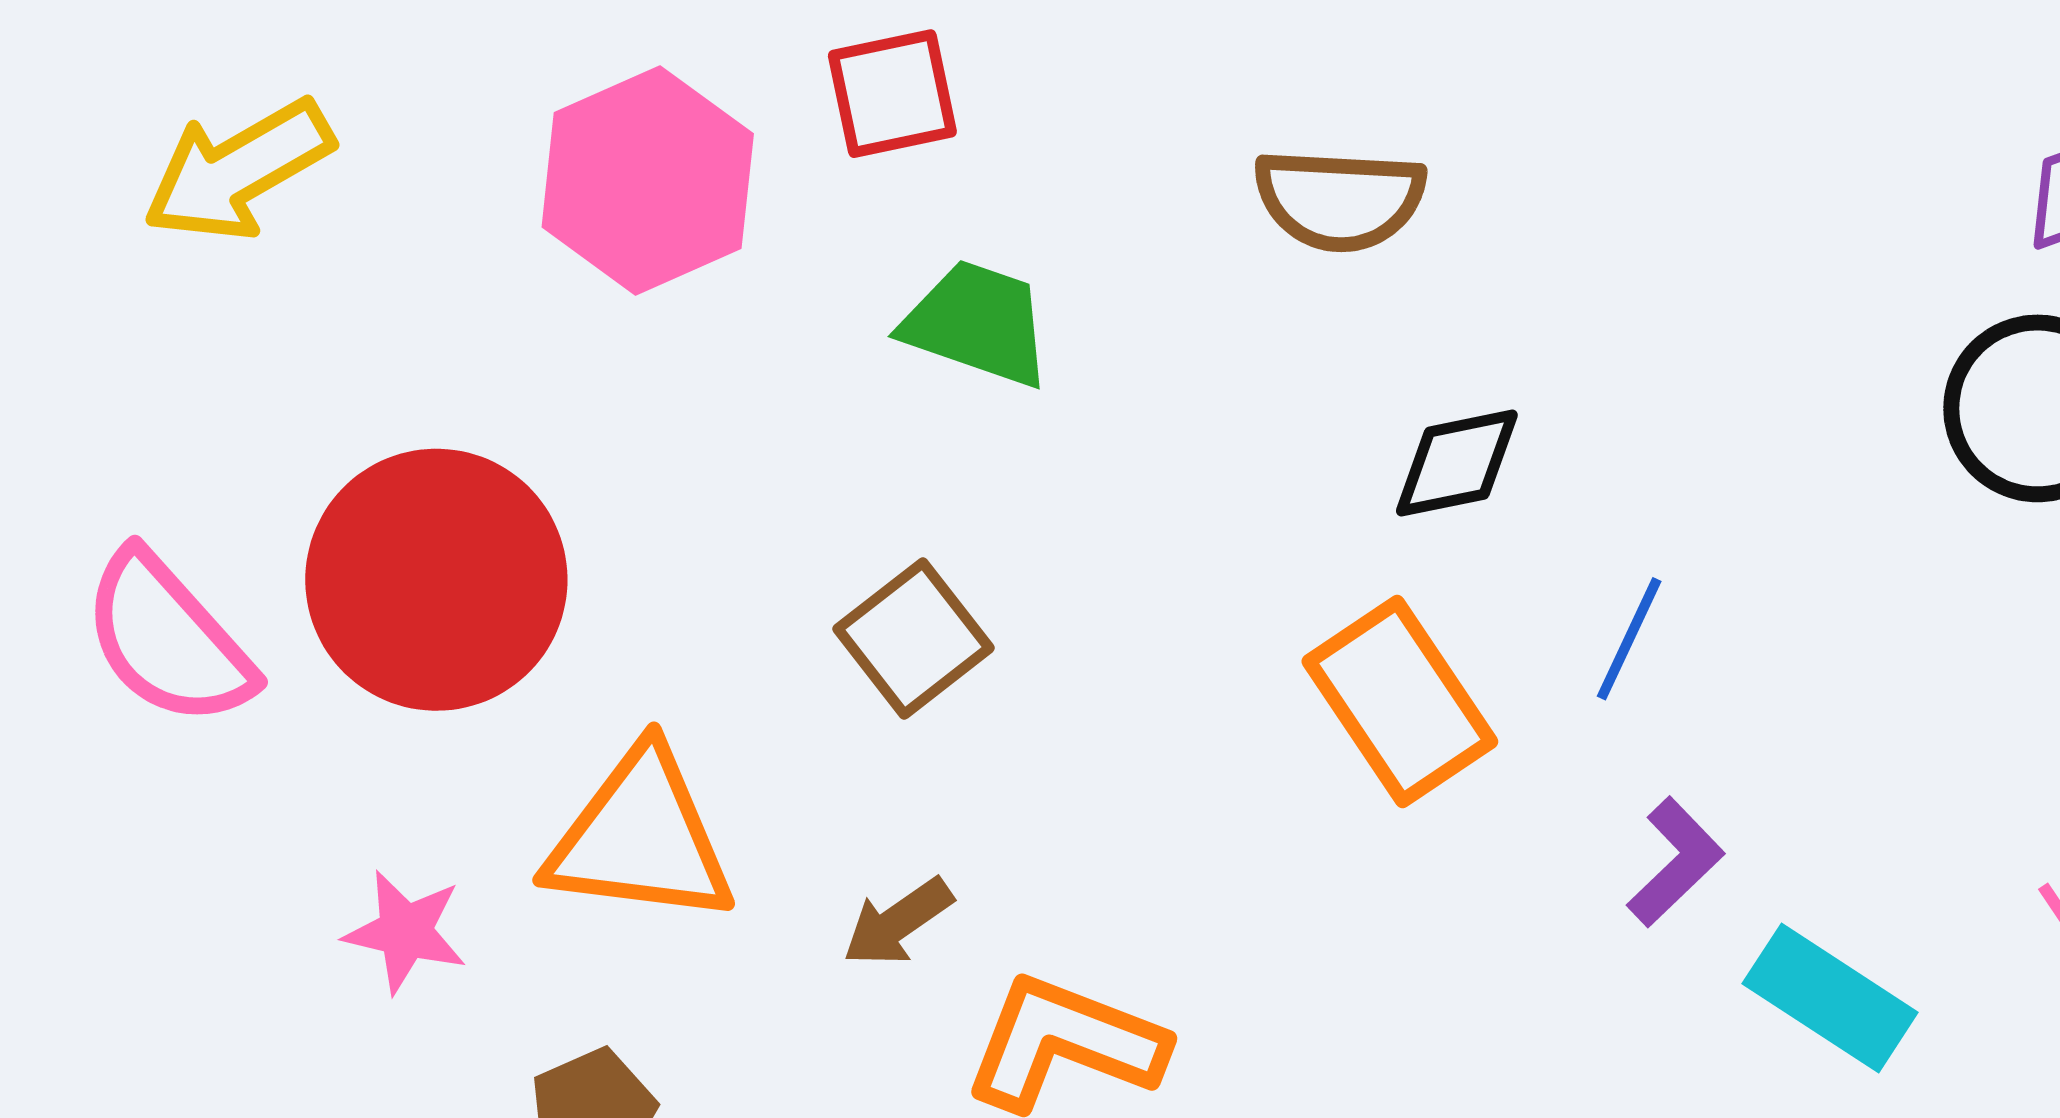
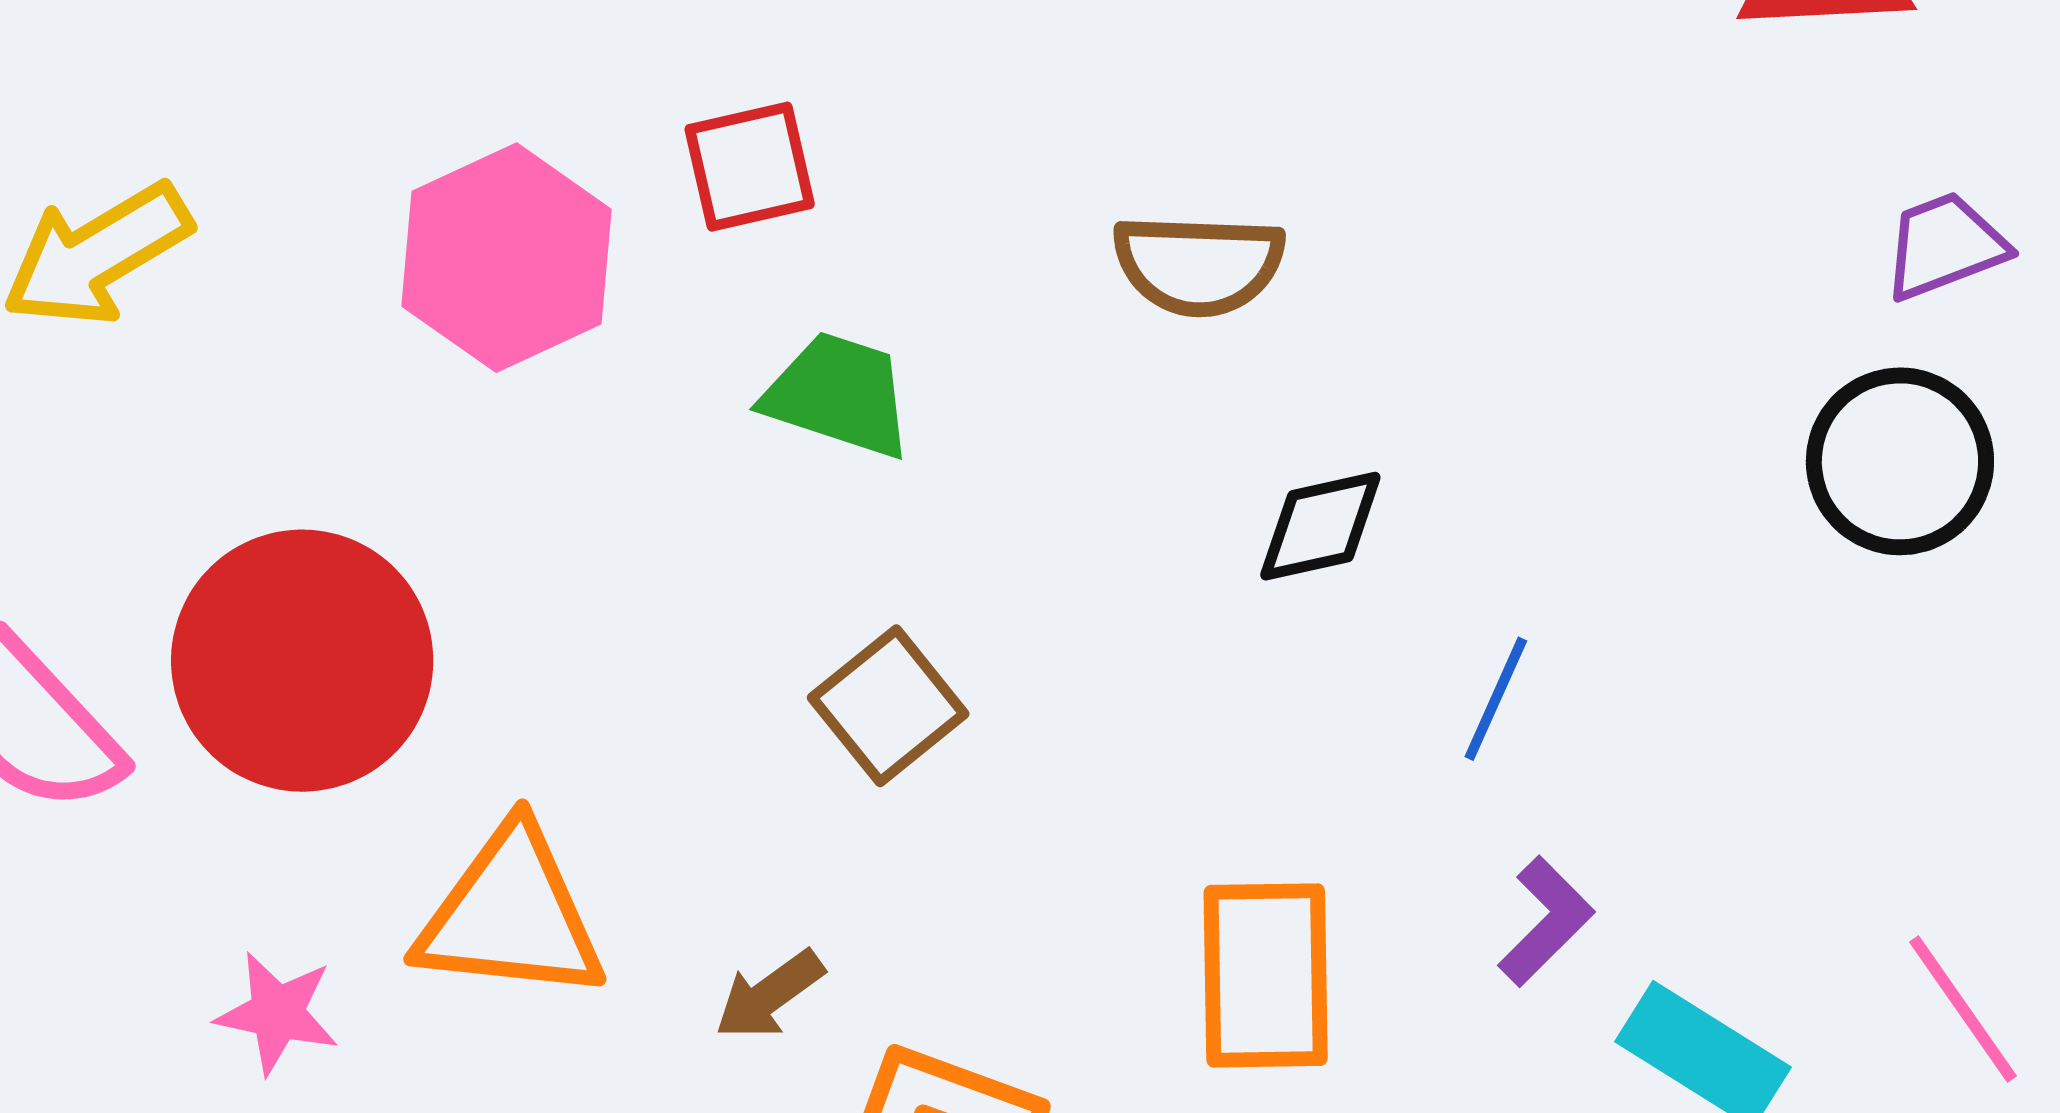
brown square: (913, 638) -> (888, 706), moved
orange rectangle: (1400, 701) -> (1266, 975), moved, turned 34

